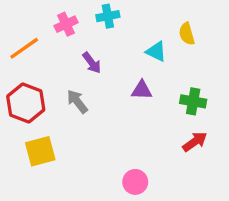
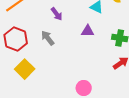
yellow square: (40, 151) -> (25, 69), turned -30

